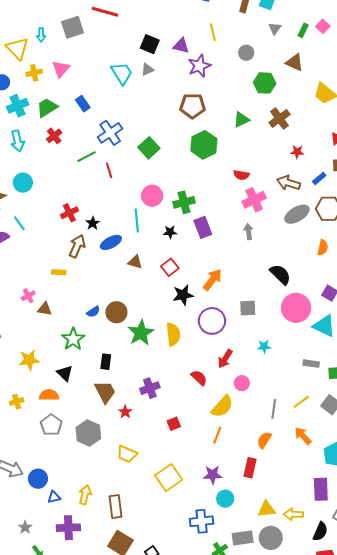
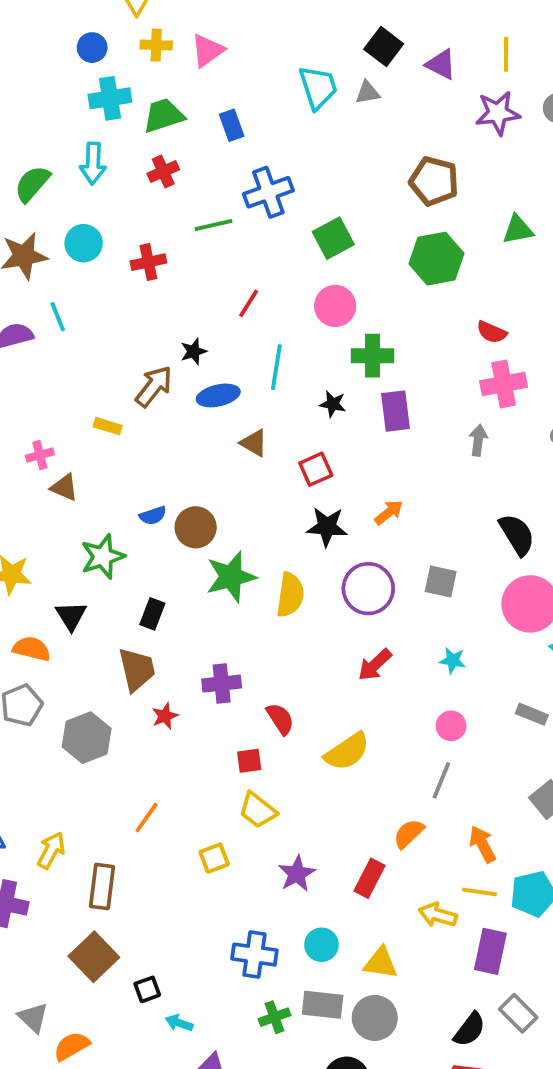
purple star: (199, 66) -> (498, 113), moved
red line: (109, 170) -> (249, 303), moved, turned 35
pink circle: (152, 196) -> (335, 306), moved
red cross: (69, 213) -> (148, 262), moved
orange arrow: (213, 280) -> (389, 512), size x0.7
red semicircle: (199, 378) -> (280, 719), moved
pink circle: (242, 383) -> (451, 726), moved
yellow line: (301, 402) -> (479, 892), moved, turned 30
orange line: (217, 435) -> (147, 818), moved
yellow trapezoid: (127, 454) -> (258, 810), moved
purple star: (213, 475) -> (297, 874), turned 30
yellow square: (169, 478) -> (214, 858), size x0.6
cyan circle: (225, 499) -> (321, 945), moved
yellow arrow: (293, 514) -> (438, 915), moved

